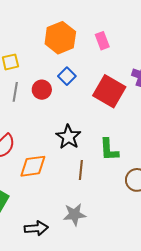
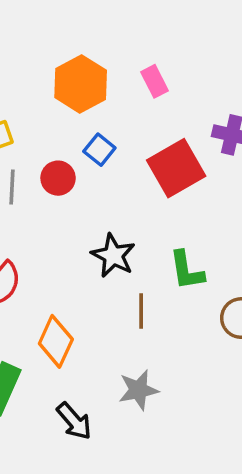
red square: (109, 91) -> (176, 168), turned 36
orange diamond: (33, 166) -> (56, 341), moved, turned -52
black arrow: (36, 228) -> (74, 421), turned 60

